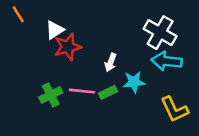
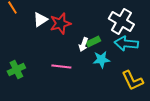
red star: (68, 47) -> (60, 24), moved
green rectangle: (108, 92) -> (93, 42), moved
green cross: (51, 95) -> (16, 70), moved

